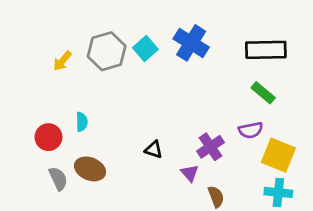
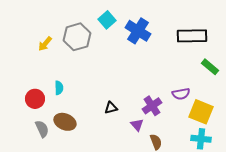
cyan square: (145, 48) -> (107, 20), moved
green rectangle: (263, 93) -> (210, 67), moved
black triangle: (154, 150) -> (111, 108), turned -32

